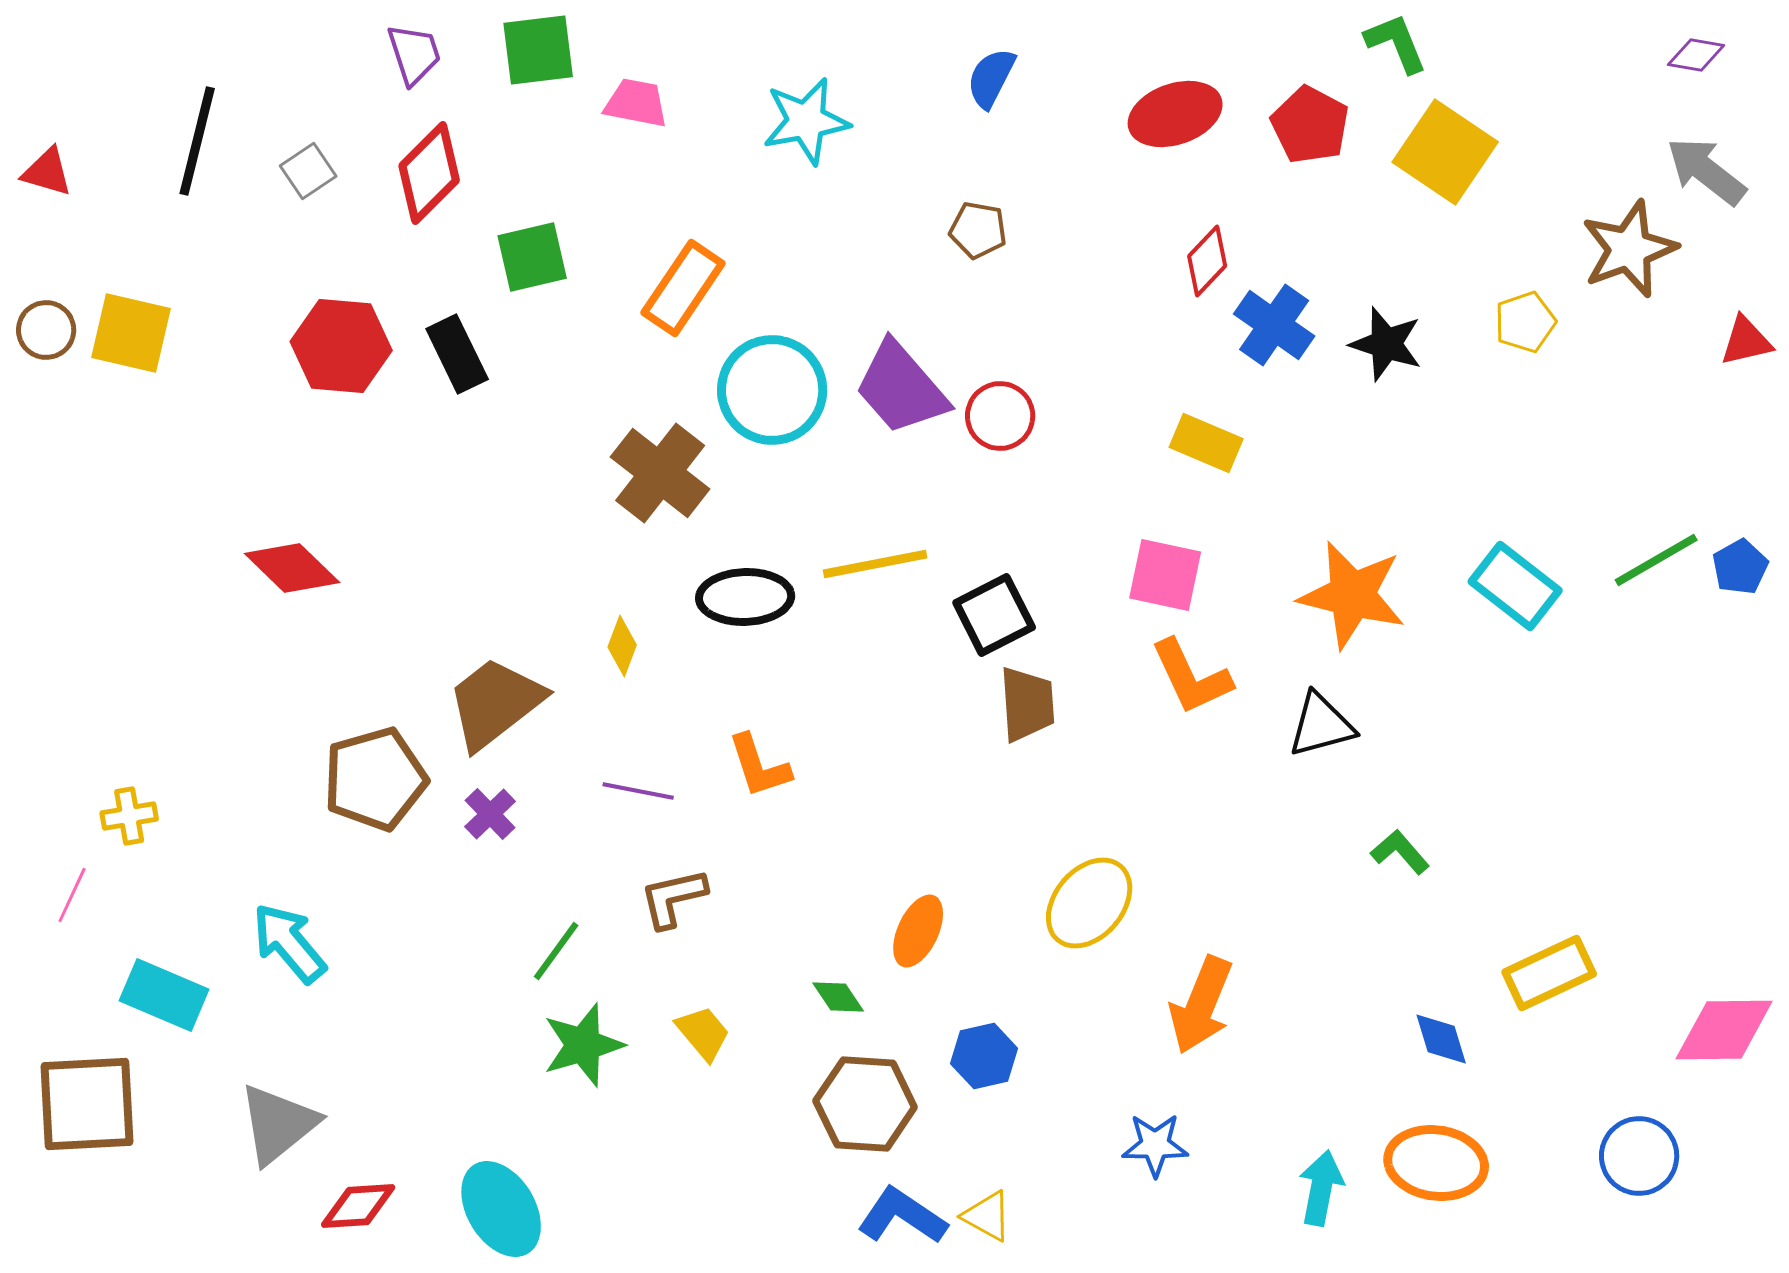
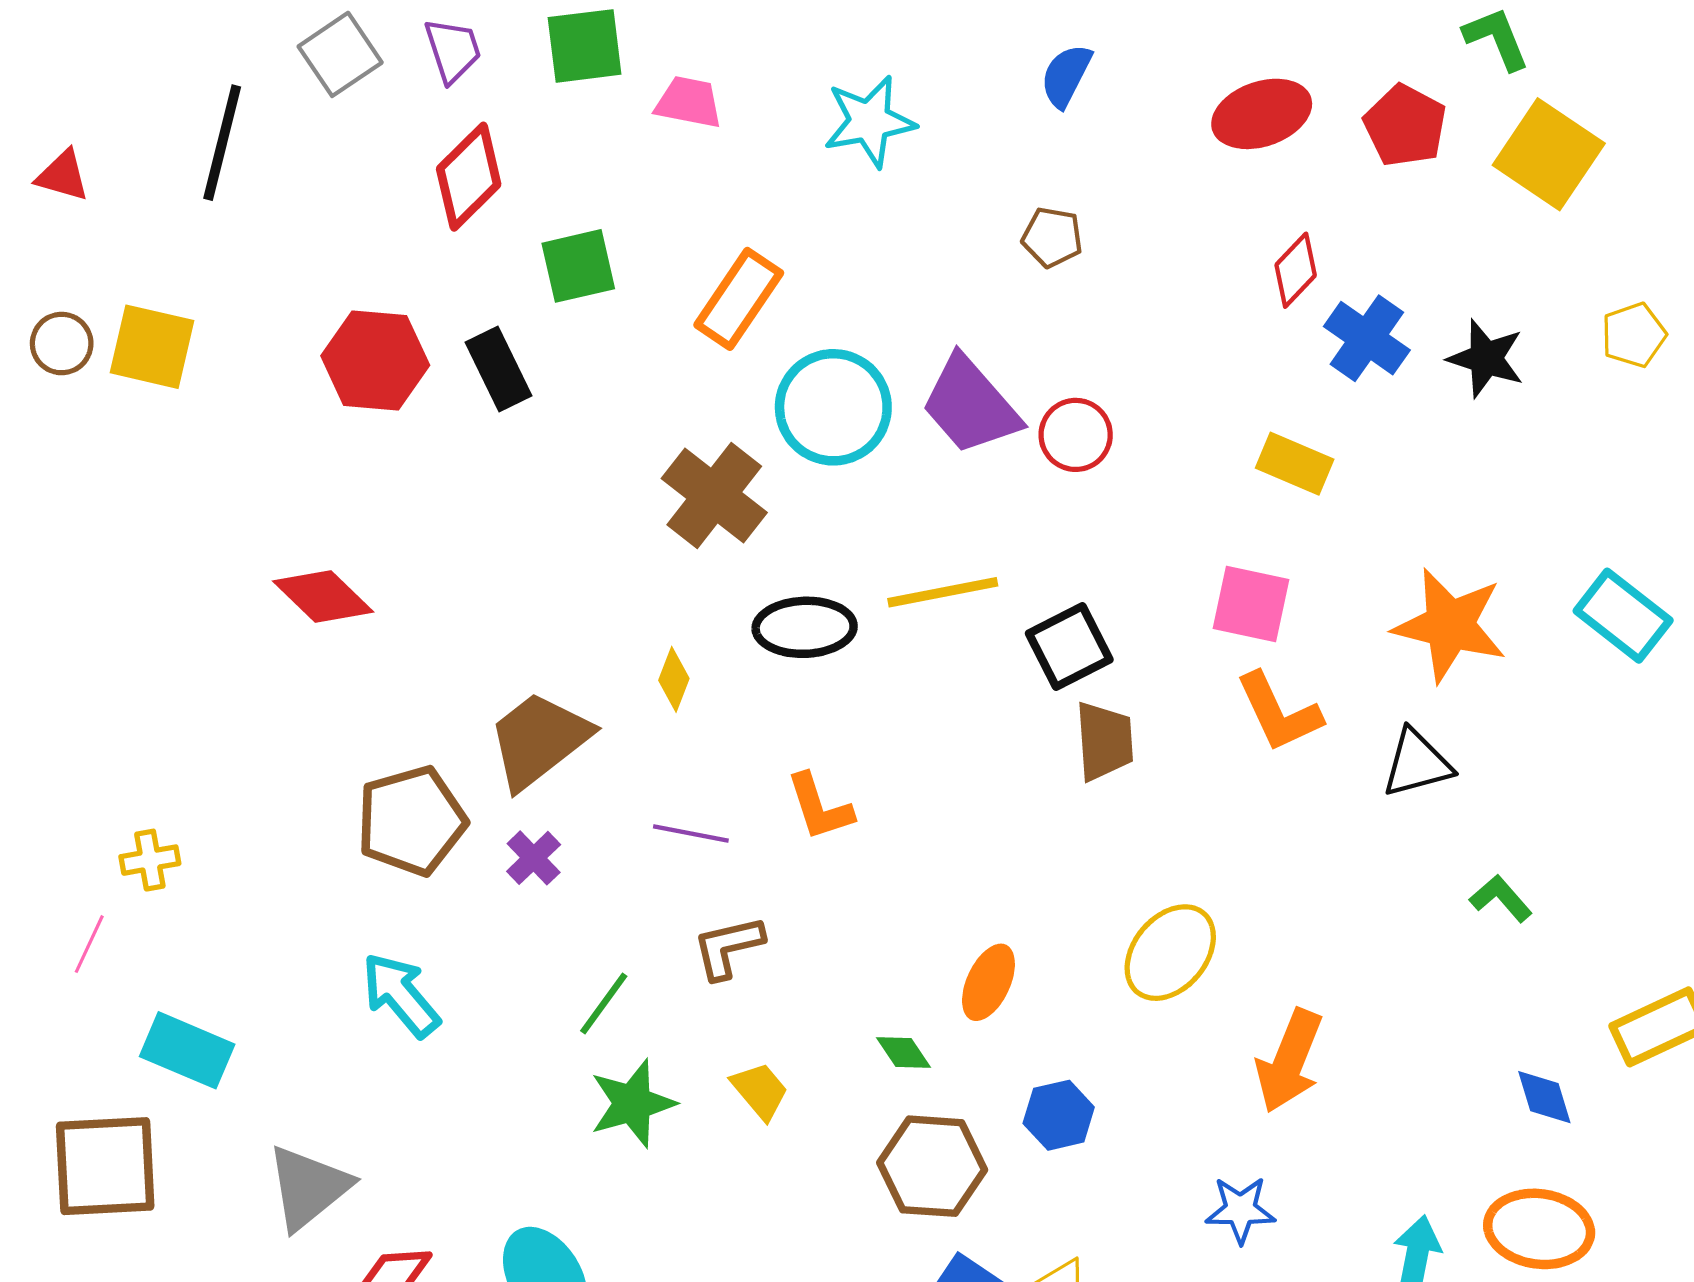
gray square: (308, 171) -> (340, 54), moved, size x1.4
cyan arrow: (289, 943) -> (401, 995), moved

